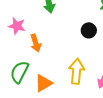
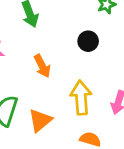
orange arrow: (36, 43) -> (42, 66), moved

